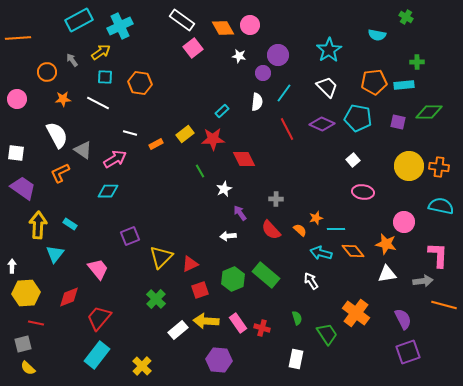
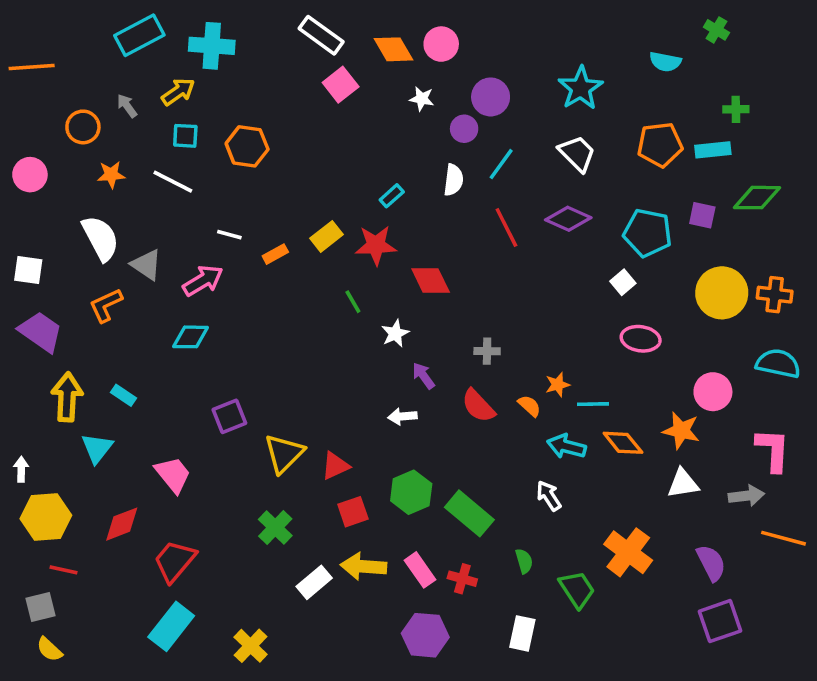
cyan cross: (120, 26) -> (212, 46), turned 30
cyan pentagon: (358, 118) -> (648, 233), moved
green rectangle: (266, 275) -> (469, 513), moved
purple hexagon: (219, 360) -> (425, 635), moved

